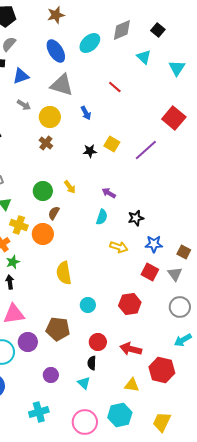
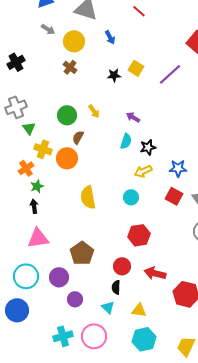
black star: (136, 218) -> (148, 147), moved
yellow arrow: (119, 247) -> (143, 171), turned 138
red hexagon: (130, 304) -> (139, 235), moved
cyan circle: (88, 305) -> (131, 197), moved
brown pentagon: (58, 329) -> (82, 253), turned 30
purple circle: (28, 342) -> (59, 277), moved
yellow triangle: (132, 385) -> (139, 310), moved
pink circle: (85, 422) -> (94, 336), moved

